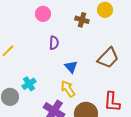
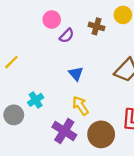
purple semicircle: (54, 43) -> (67, 36), moved, turned 40
blue triangle: (71, 67) -> (76, 74), moved

